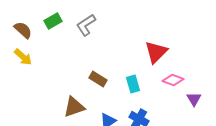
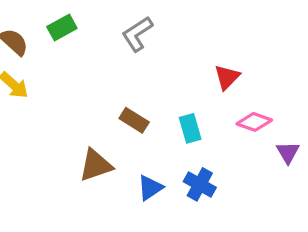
gray L-shape: (86, 25) -> (137, 34), moved
red triangle: (156, 52) -> (227, 77), size x0.7

